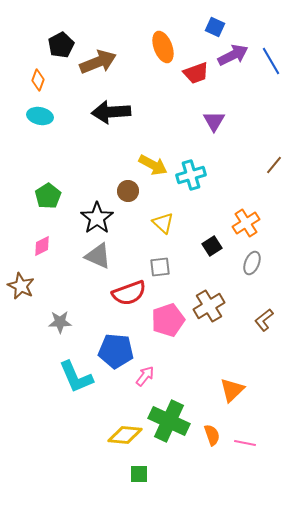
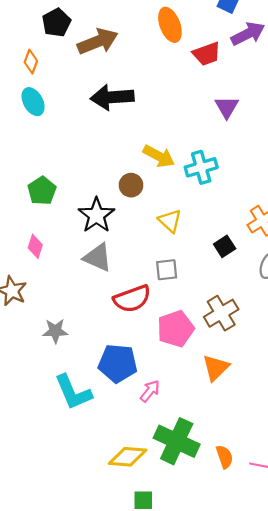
cyan ellipse: (40, 116) -> (33, 102), turned 50
pink diamond: (42, 246) -> (35, 246), turned -45
orange triangle: (232, 390) -> (216, 368), moved

